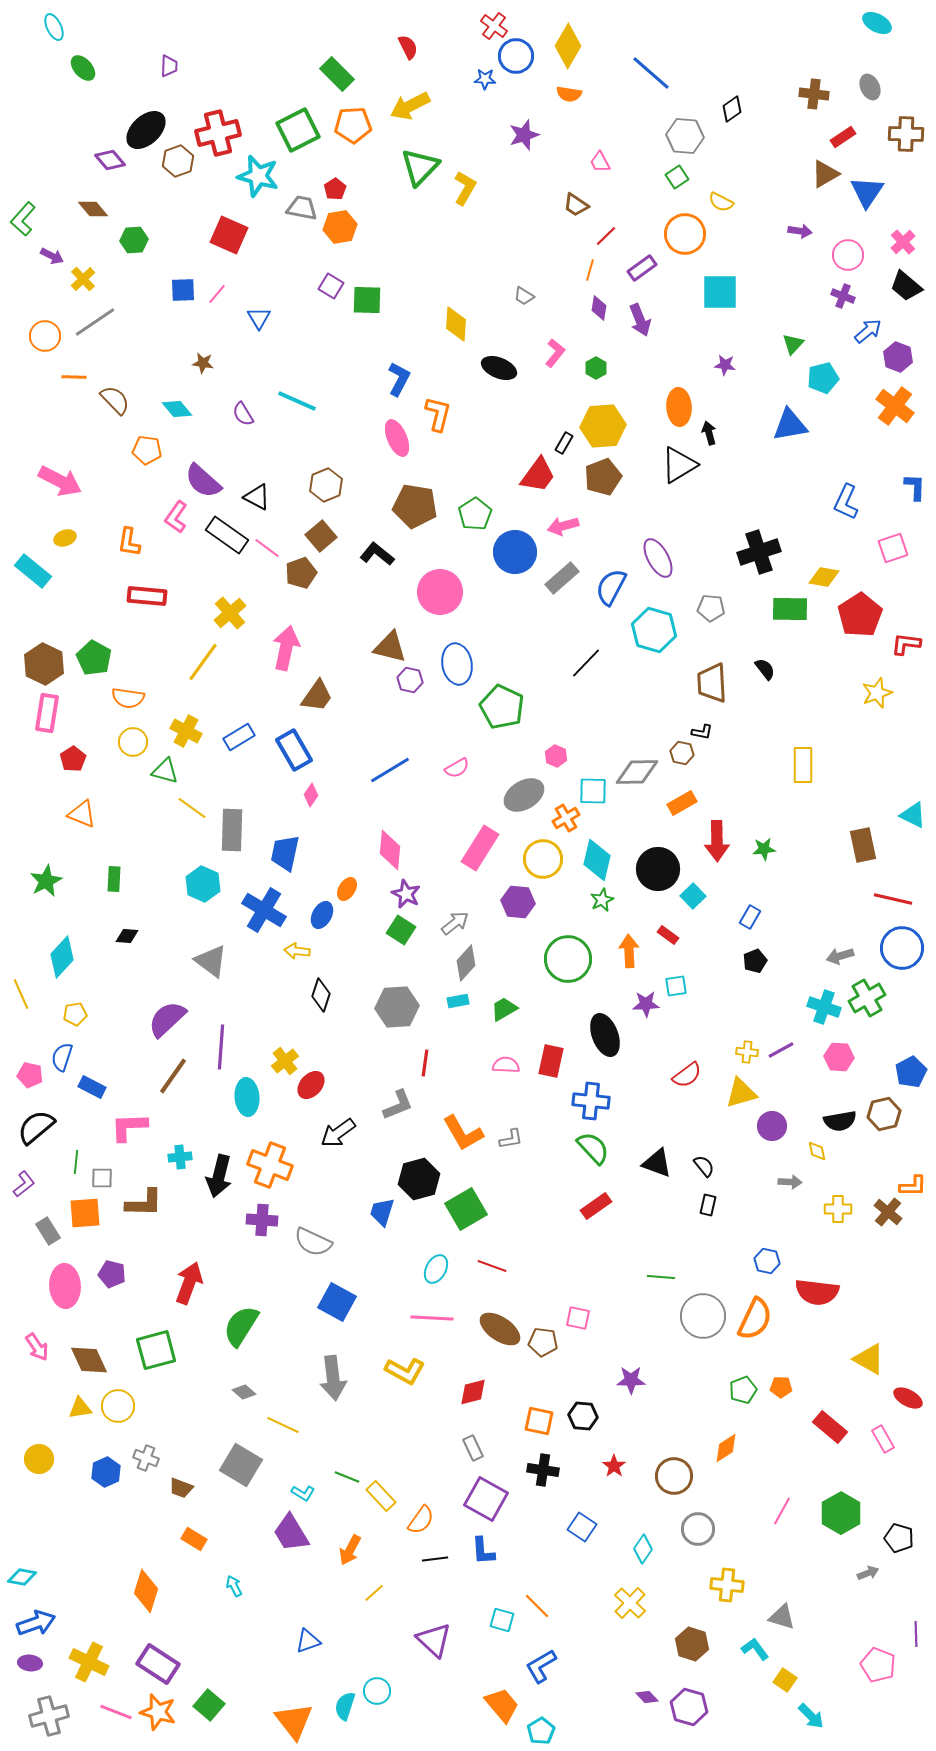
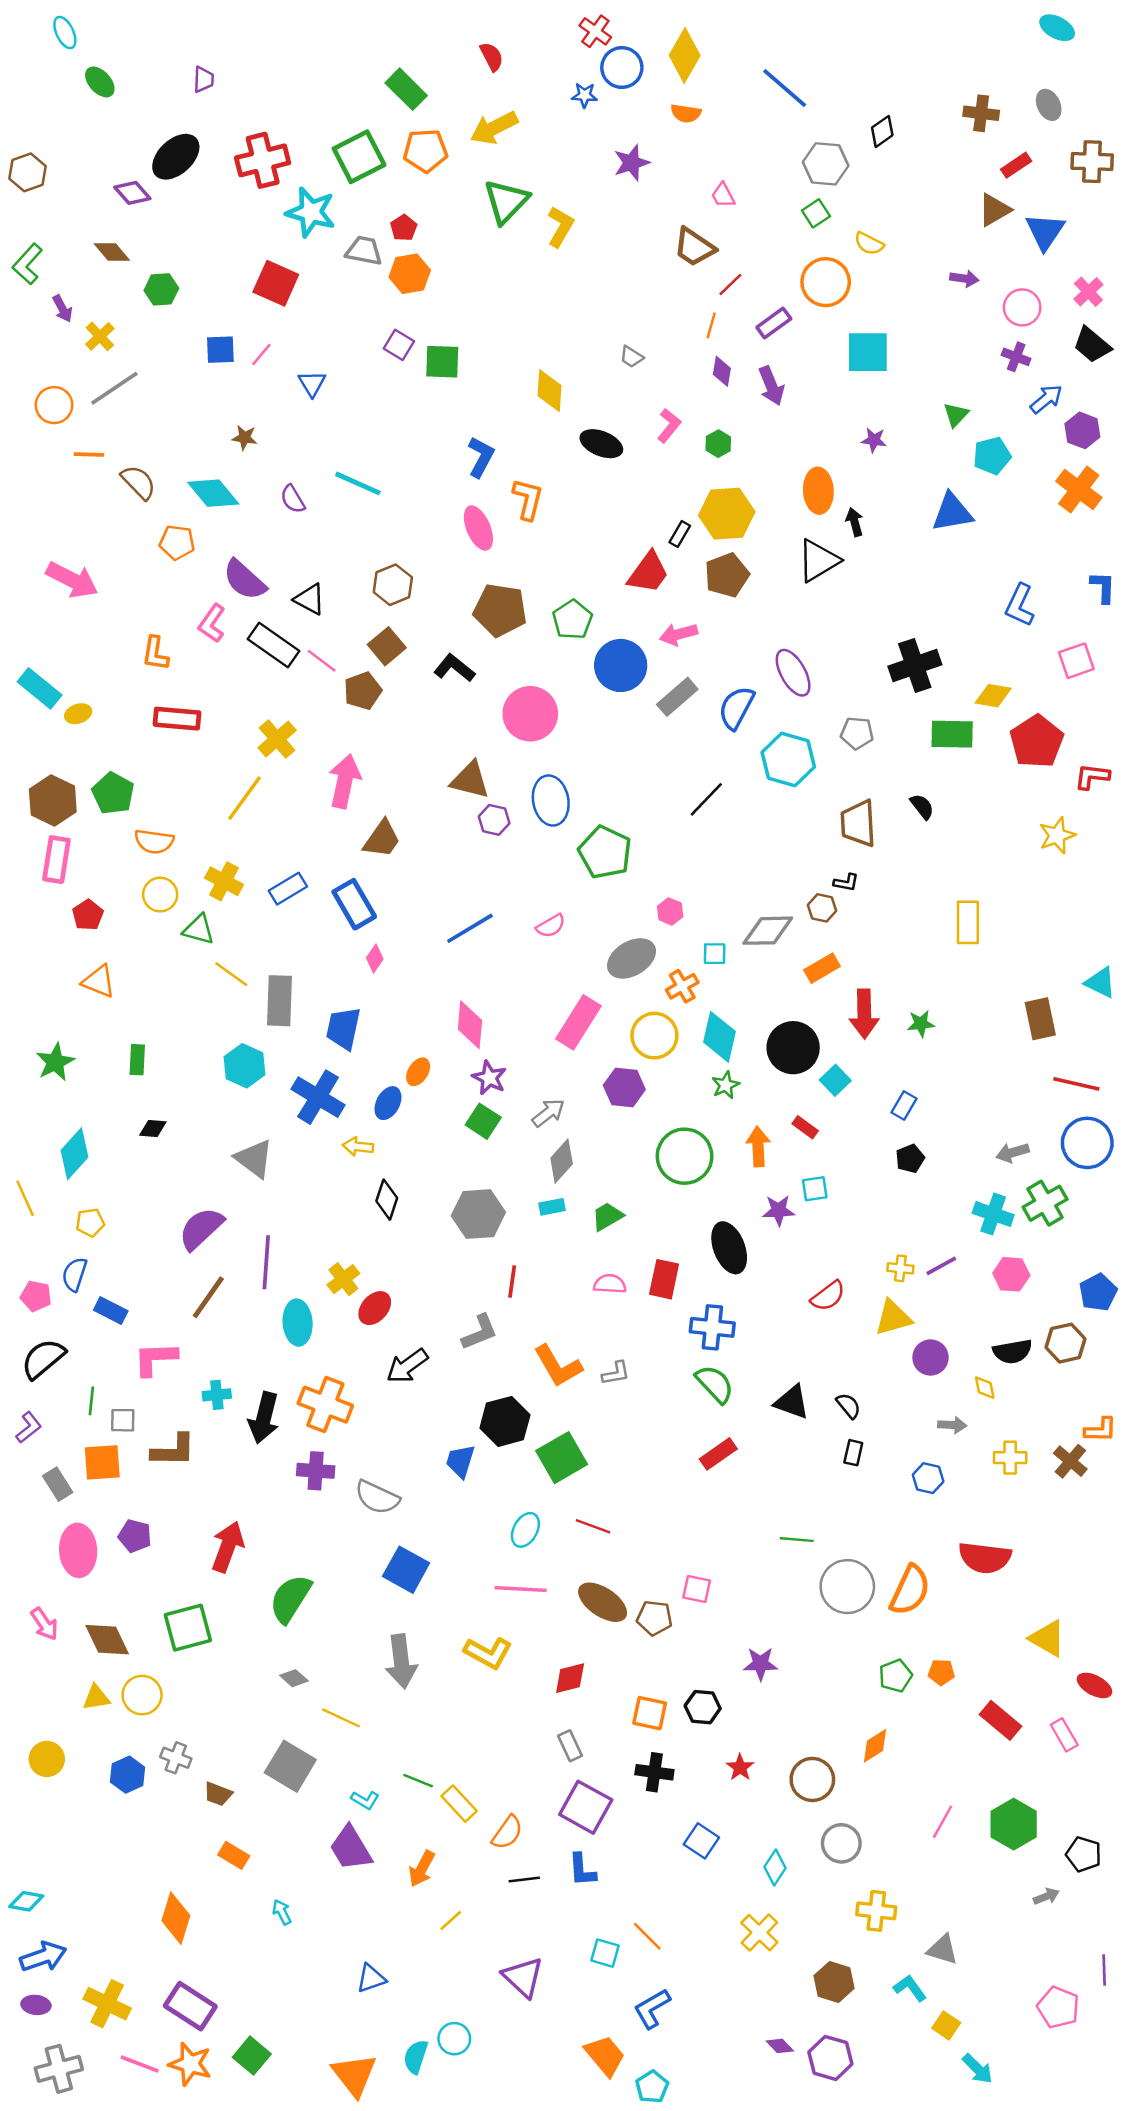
brown hexagon: (178, 161) -> (28, 172), moved
brown trapezoid: (576, 205) -> (694, 247), size x1.4
purple arrow: (52, 256) -> (62, 309), turned 35
cyan diamond: (177, 409) -> (213, 493), size x1.4
yellow ellipse: (65, 538) -> (78, 714), moved
cyan square: (593, 791) -> (715, 954), size x0.7
blue hexagon: (767, 1261) -> (928, 1478), moved

